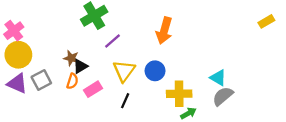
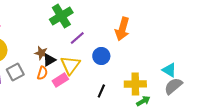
yellow triangle: (124, 71) -> (70, 65), moved
blue circle: (155, 71) -> (101, 56), moved
black line: (125, 101) -> (101, 91), moved

